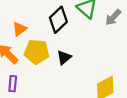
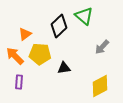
gray arrow: (113, 17) -> (102, 47), moved
black triangle: (64, 57) -> (64, 68), moved, turned 32

